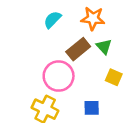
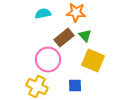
cyan semicircle: (52, 20) -> (43, 14), turned 35
yellow square: (114, 77) -> (93, 61), size x1.6

